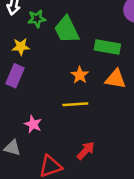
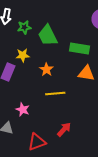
yellow star: (21, 47) -> (23, 55), moved
orange star: (80, 75) -> (46, 70), moved

